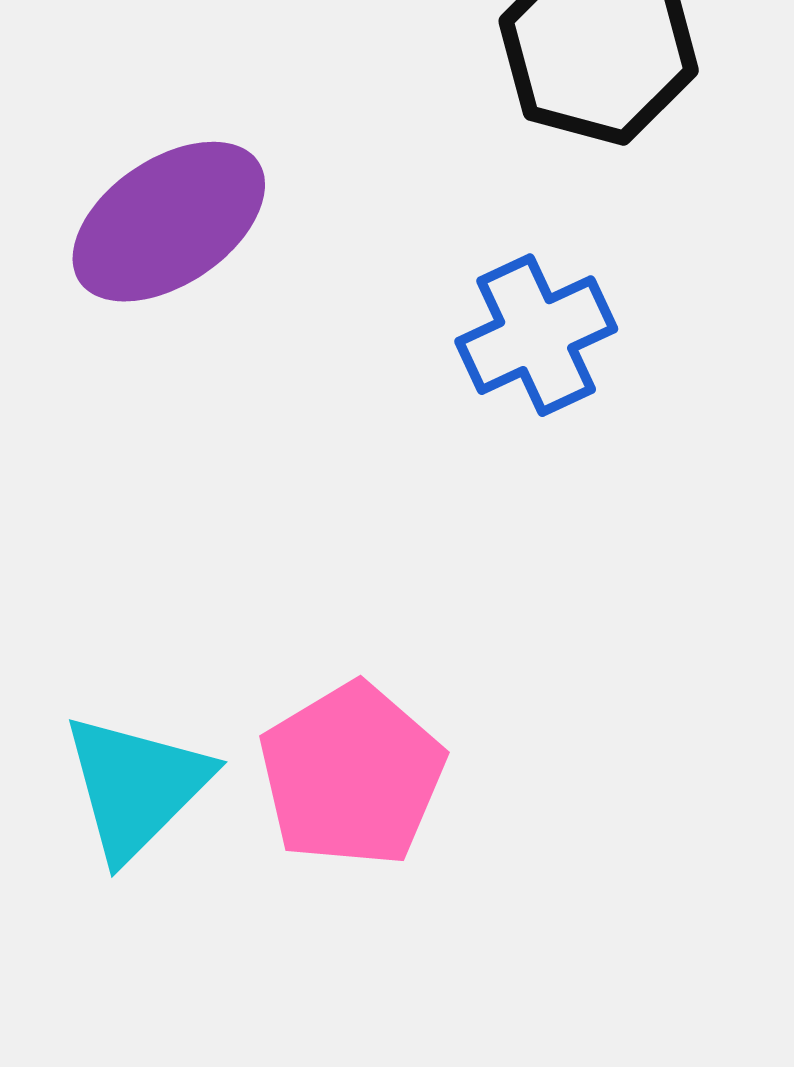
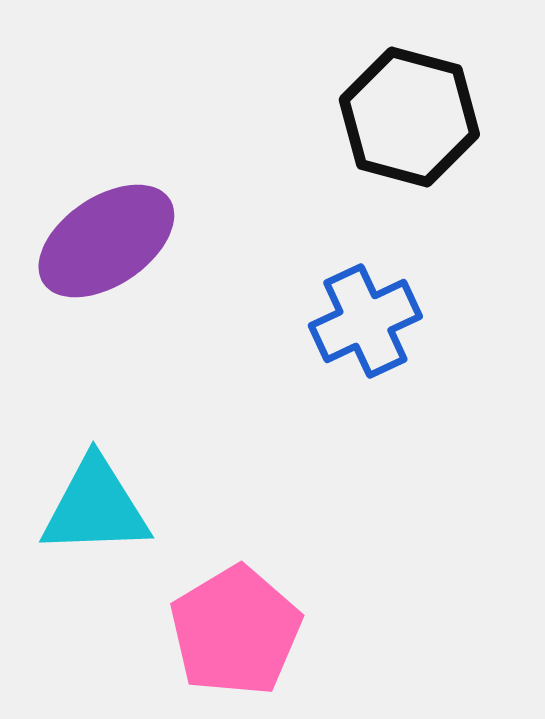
cyan triangle: (136, 786) -> (95, 507), moved, turned 43

